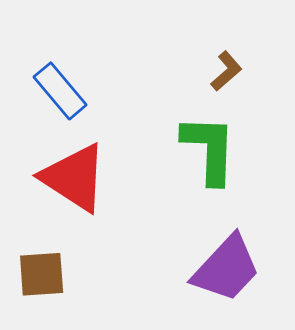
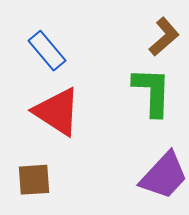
brown L-shape: (226, 71) -> (164, 37), size x1.4

